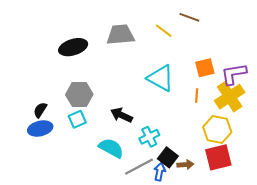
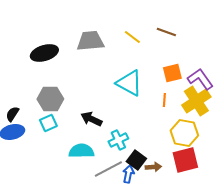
brown line: (189, 17) -> (166, 32), moved
purple L-shape: (234, 74) -> (200, 79), turned 64
cyan semicircle: (111, 148) -> (81, 151), turned -30

